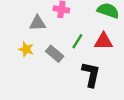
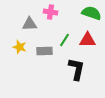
gray rectangle: (55, 54) -> (45, 51), turned -42

